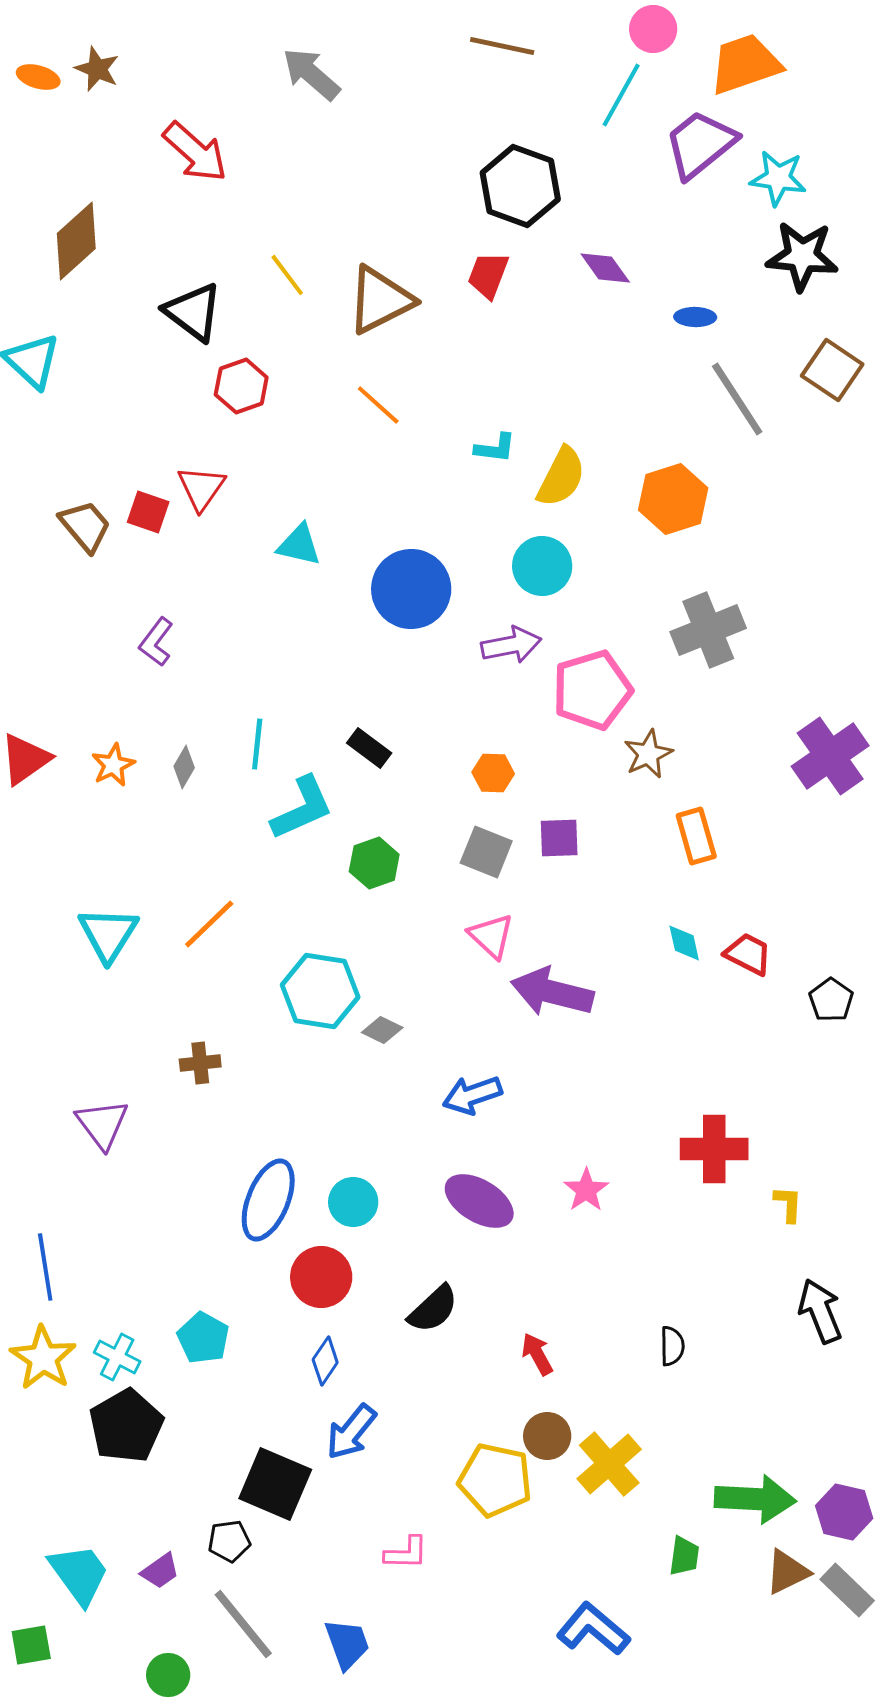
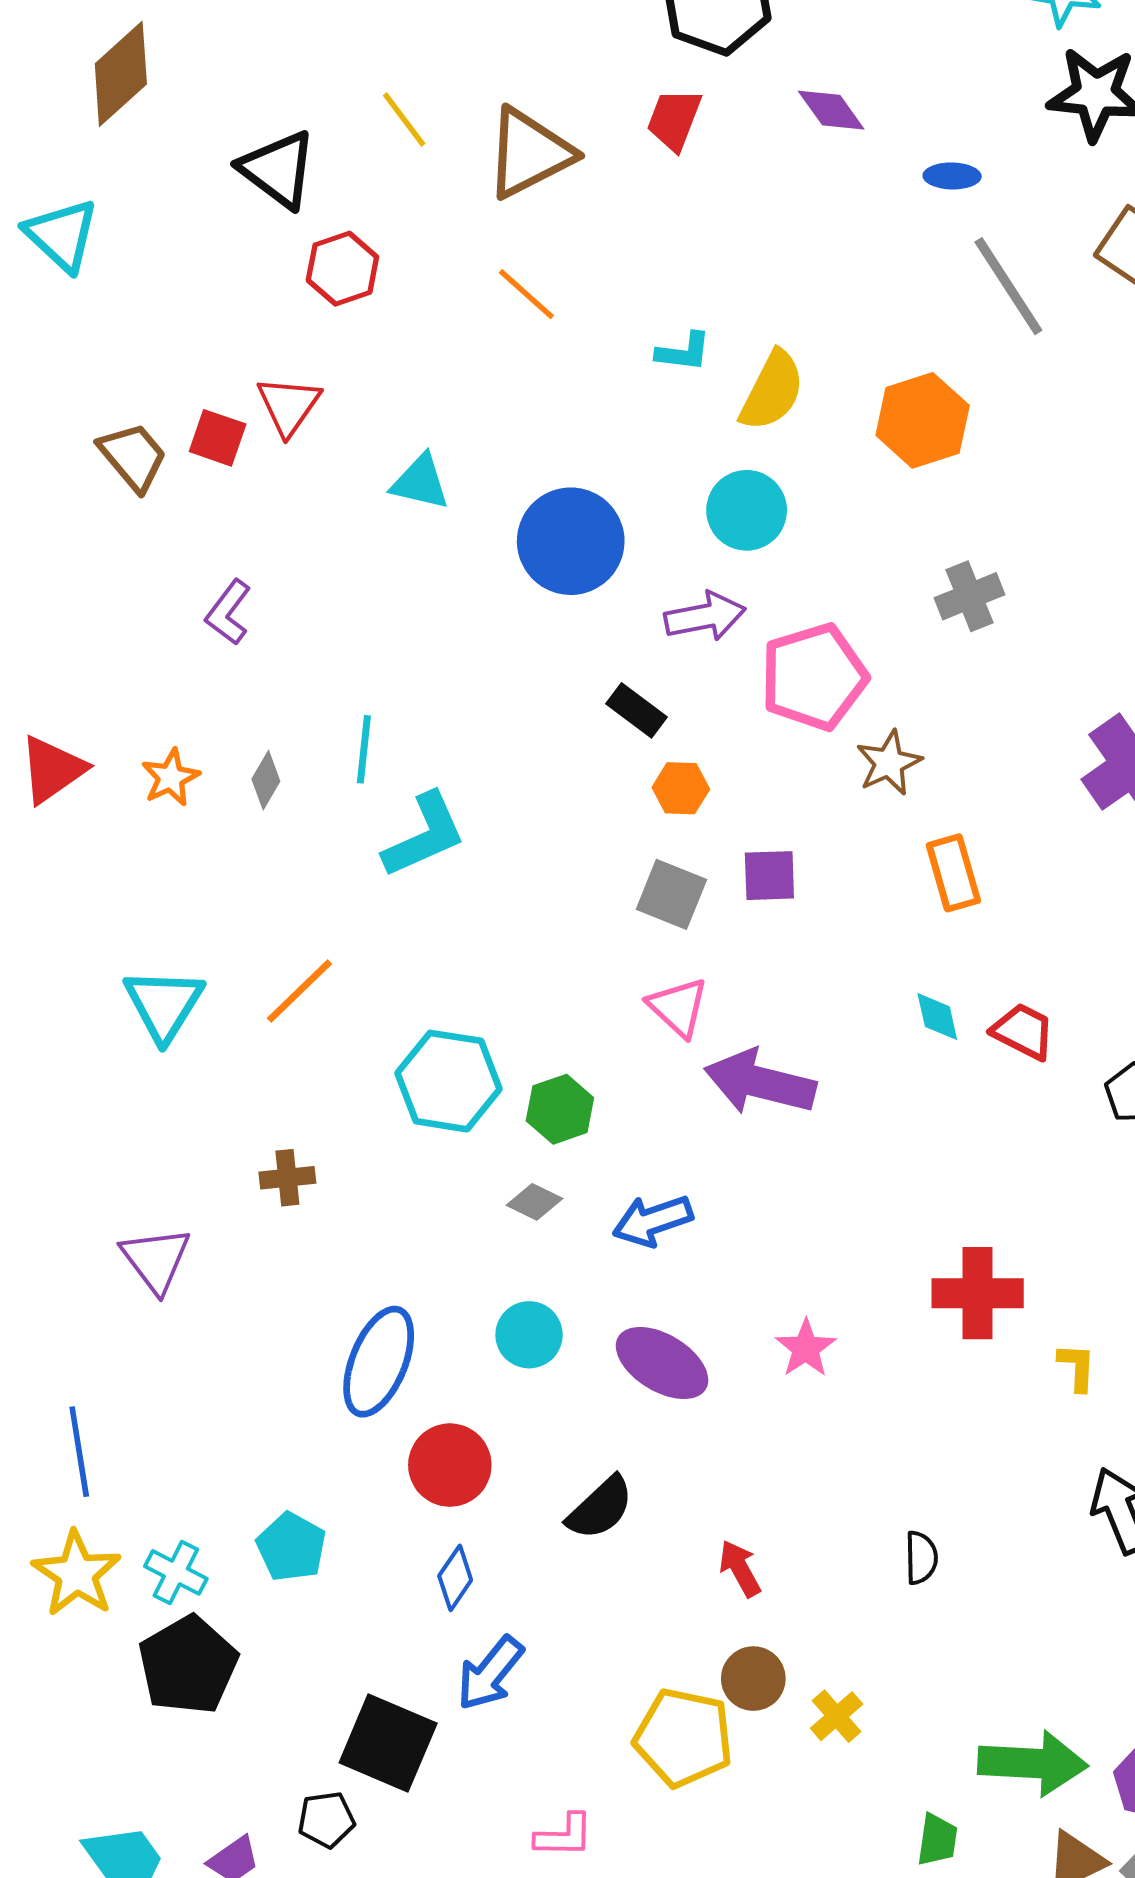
gray cross: (708, 630) -> (970, 596), size x0.7
black rectangle: (369, 748) -> (636, 710), moved
green hexagon: (374, 863) -> (560, 1109), moved
gray diamond: (382, 1030) -> (534, 1202), moved
cyan circle: (353, 1202) -> (529, 1335), moved
yellow cross: (609, 1464) -> (837, 1716), size x0.6

